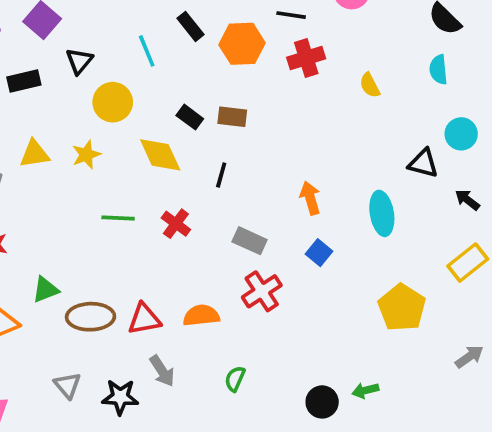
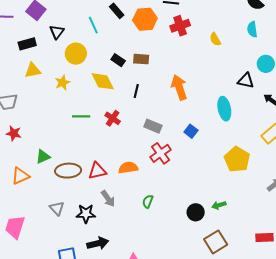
yellow triangle: (34, 154) -> (33, 70), moved
orange arrow: (310, 198) -> (179, 87), moved, size x1.4

